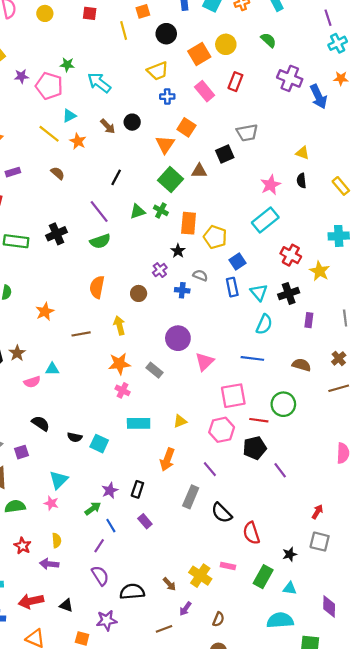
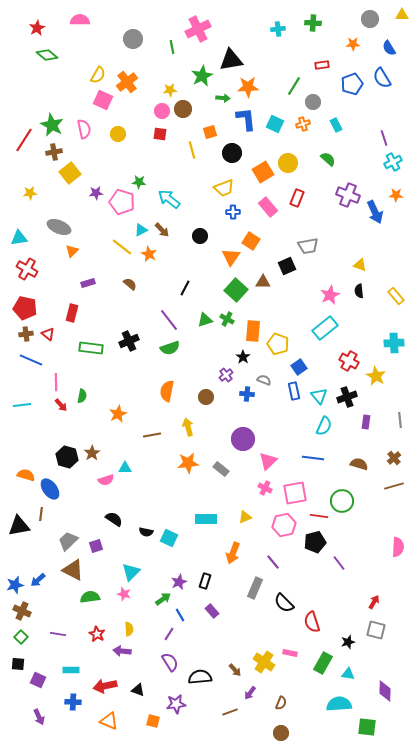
brown arrow: (108, 126) -> (162, 230), moved
pink cross: (123, 390) -> (265, 488), moved

